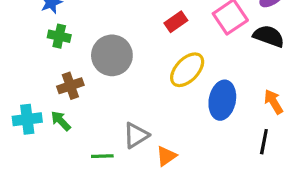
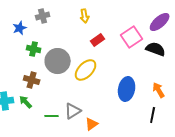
green cross: (59, 36) -> (34, 49), moved
yellow ellipse: (187, 70) -> (86, 70), moved
brown cross: (70, 86) -> (32, 80), turned 35
green line: (102, 156) -> (52, 116), moved

